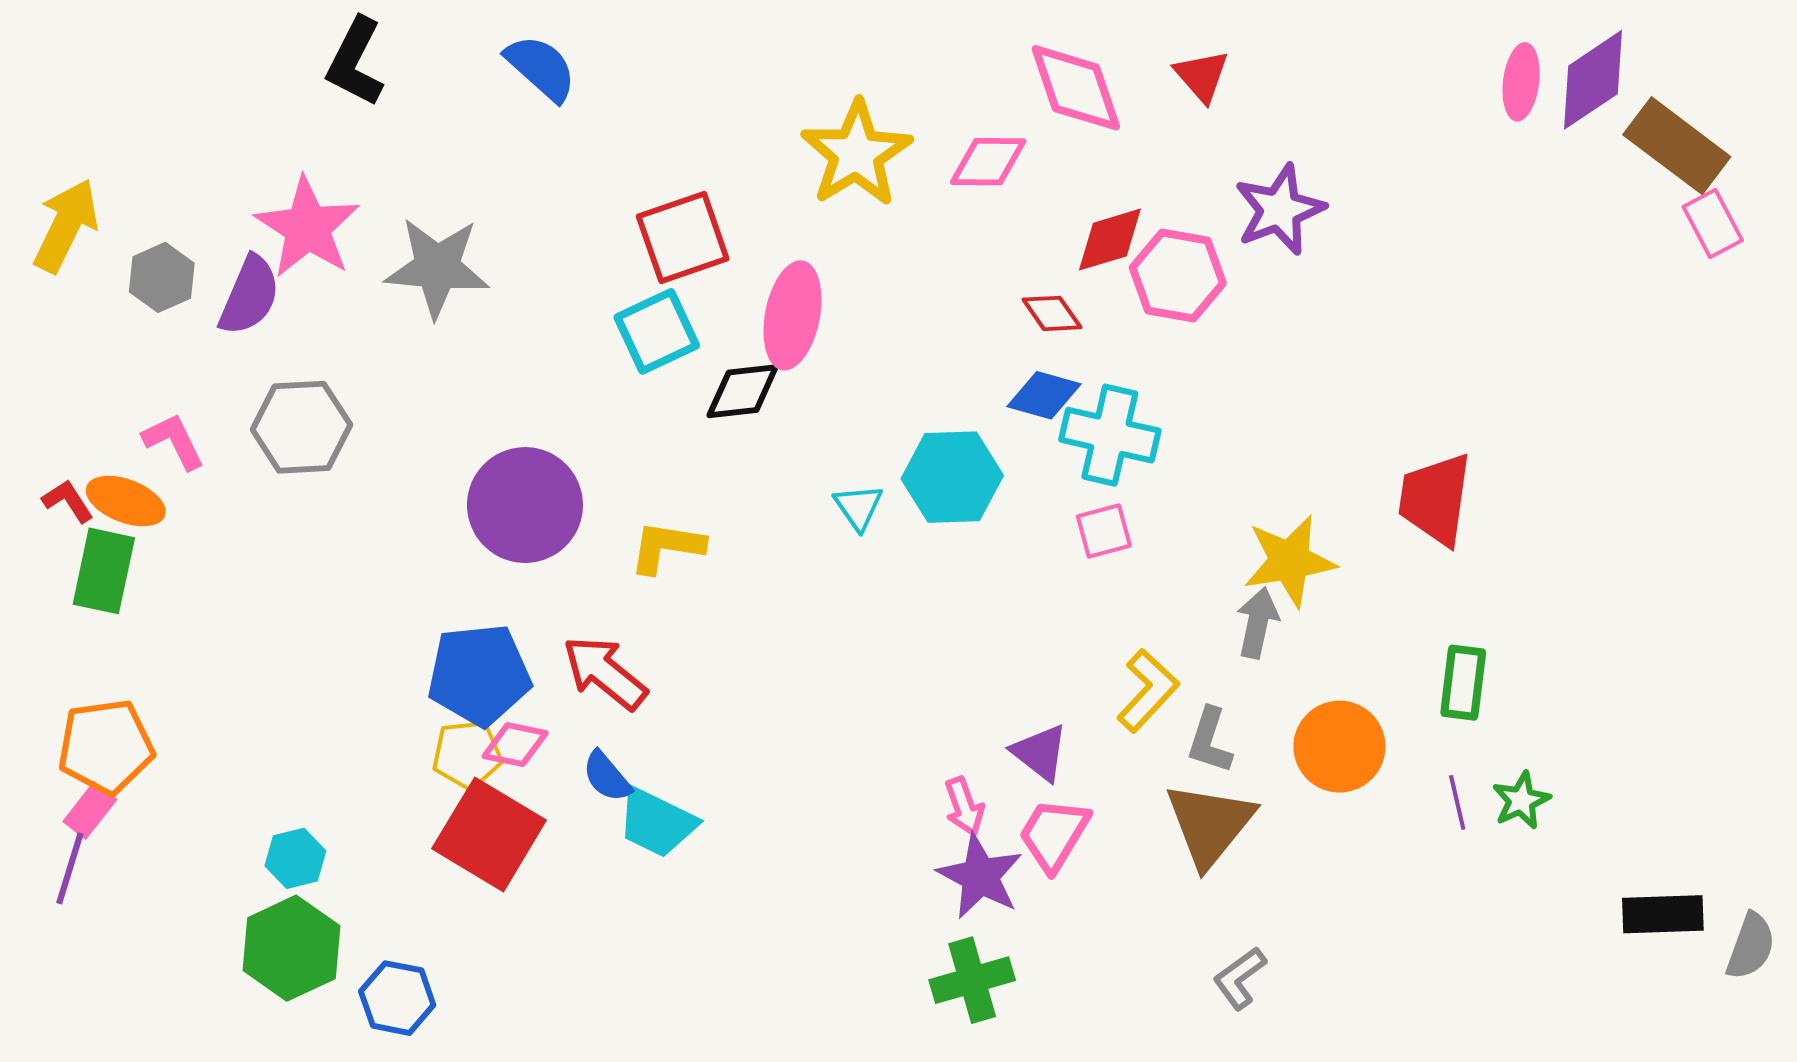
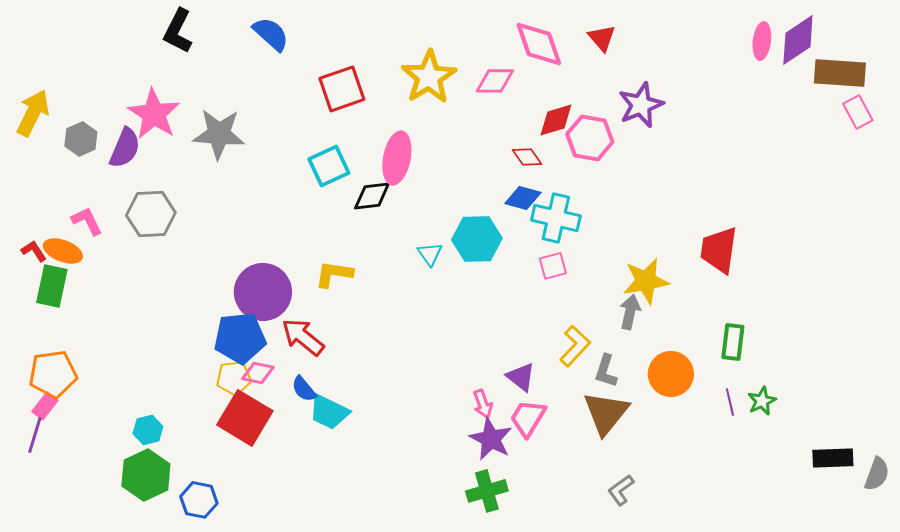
brown rectangle: (1677, 146) -> (840, 73), turned -33
red square: (683, 238) -> (342, 89), moved
purple circle: (525, 505) -> (263, 292), moved

